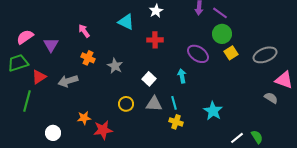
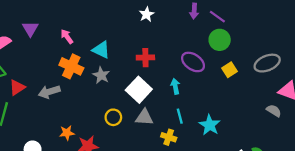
cyan triangle: (126, 22) -> (101, 50), moved
red cross: (155, 40) -> (145, 58), moved
purple triangle: (51, 45) -> (30, 29), moved
yellow square: (231, 53) -> (230, 70), moved
orange cross: (88, 58) -> (71, 66), size x1.5
white square: (149, 79) -> (139, 90), size x1.6
cyan line: (174, 103) -> (180, 116), moved

